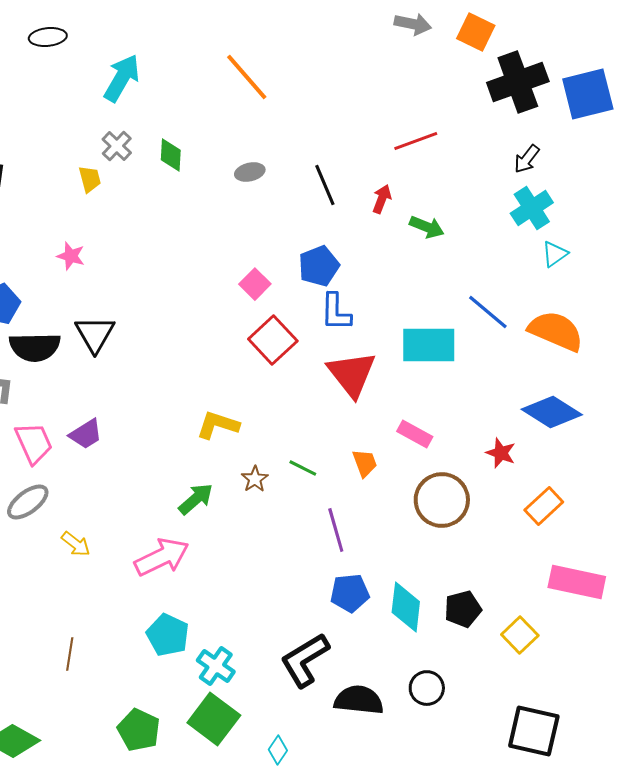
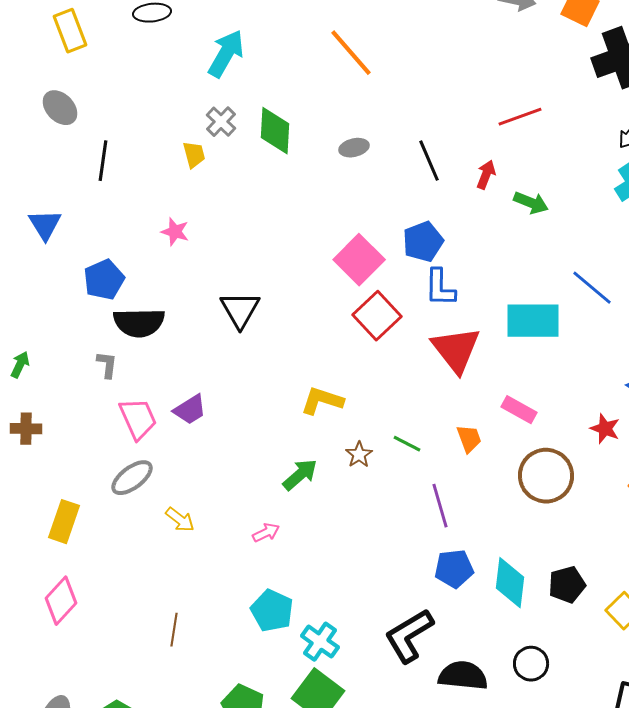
green diamond: (171, 155) -> (275, 131), size x1.4
pink square: (255, 284) -> (359, 260), size x1.6
black triangle: (95, 334) -> (240, 310), moved
pink arrow: (162, 557) -> (266, 533), size x0.5

